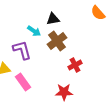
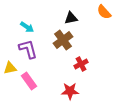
black triangle: (53, 19) -> (71, 18), moved
cyan arrow: (34, 31) -> (27, 27), moved

